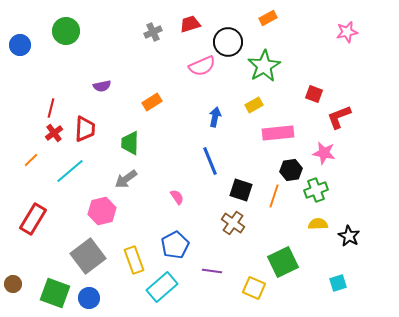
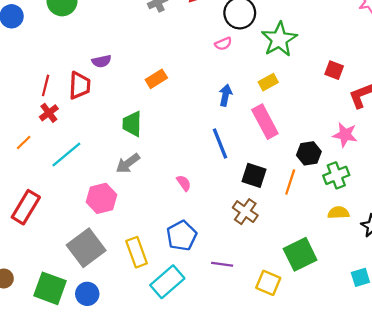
pink semicircle: (202, 66) -> (223, 44), moved, size x0.6
red trapezoid: (85, 129) -> (80, 85), moved
pink rectangle: (278, 133) -> (265, 122), moved, turned 68

